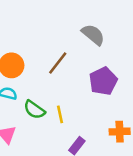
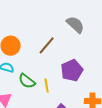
purple pentagon: (103, 81) -> (72, 70), moved

